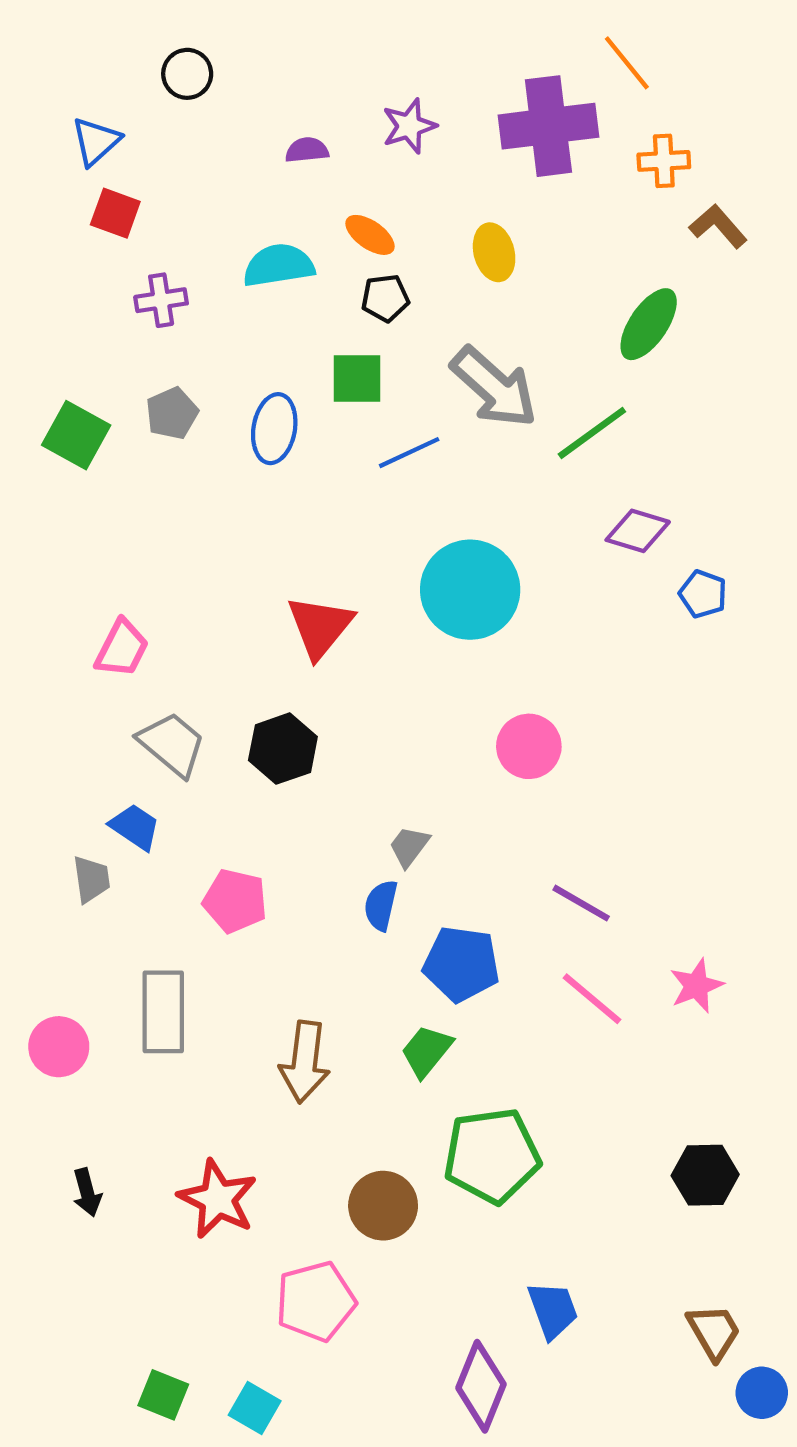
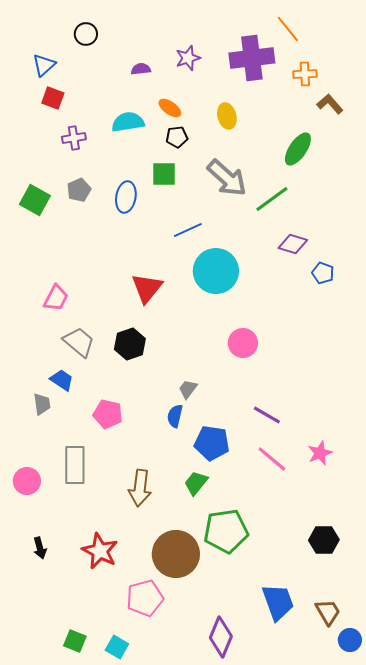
blue line: (409, 453) -> (188, 230), moved
brown circle: (383, 1206) -> (176, 554), size x1.5
blue trapezoid: (553, 1310) -> (278, 602), moved, size x1.4

